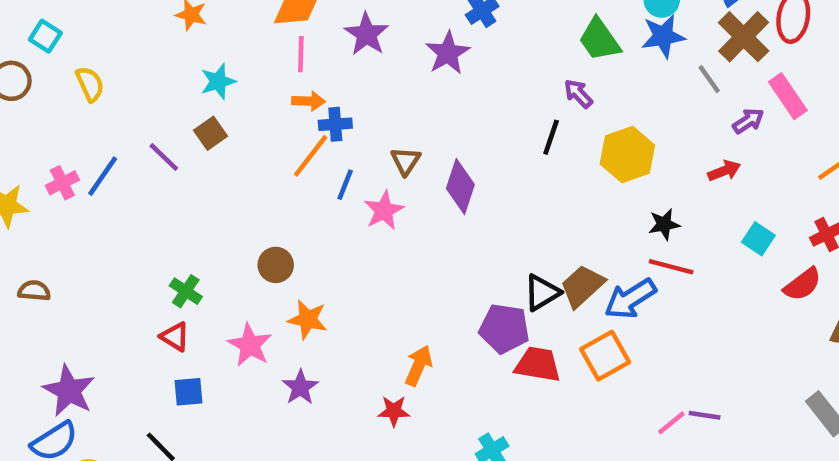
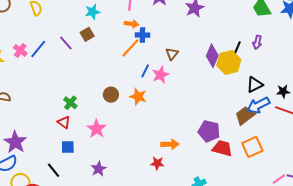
purple arrow: (578, 94) -> (257, 42), moved, turned -128
yellow hexagon: (627, 155) -> (229, 62), moved
pink cross: (62, 183) -> (20, 50), turned -32
blue line: (345, 185) -> (145, 71), moved
purple diamond: (460, 186) -> (212, 56), moved
black triangle: (542, 293) -> (255, 85), moved
blue arrow: (630, 299) -> (258, 105), moved
orange star: (308, 319) -> (138, 97), moved
orange arrow: (418, 366) -> (170, 144), turned 60
purple star: (300, 387) -> (99, 169), moved

